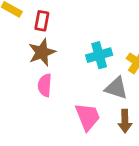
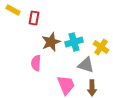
brown star: (42, 52) -> (51, 42), moved

